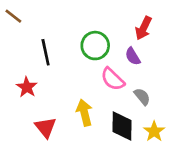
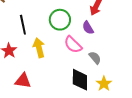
yellow arrow: (84, 113) -> (39, 48), moved
red triangle: (46, 127) -> (23, 81), turned -42

